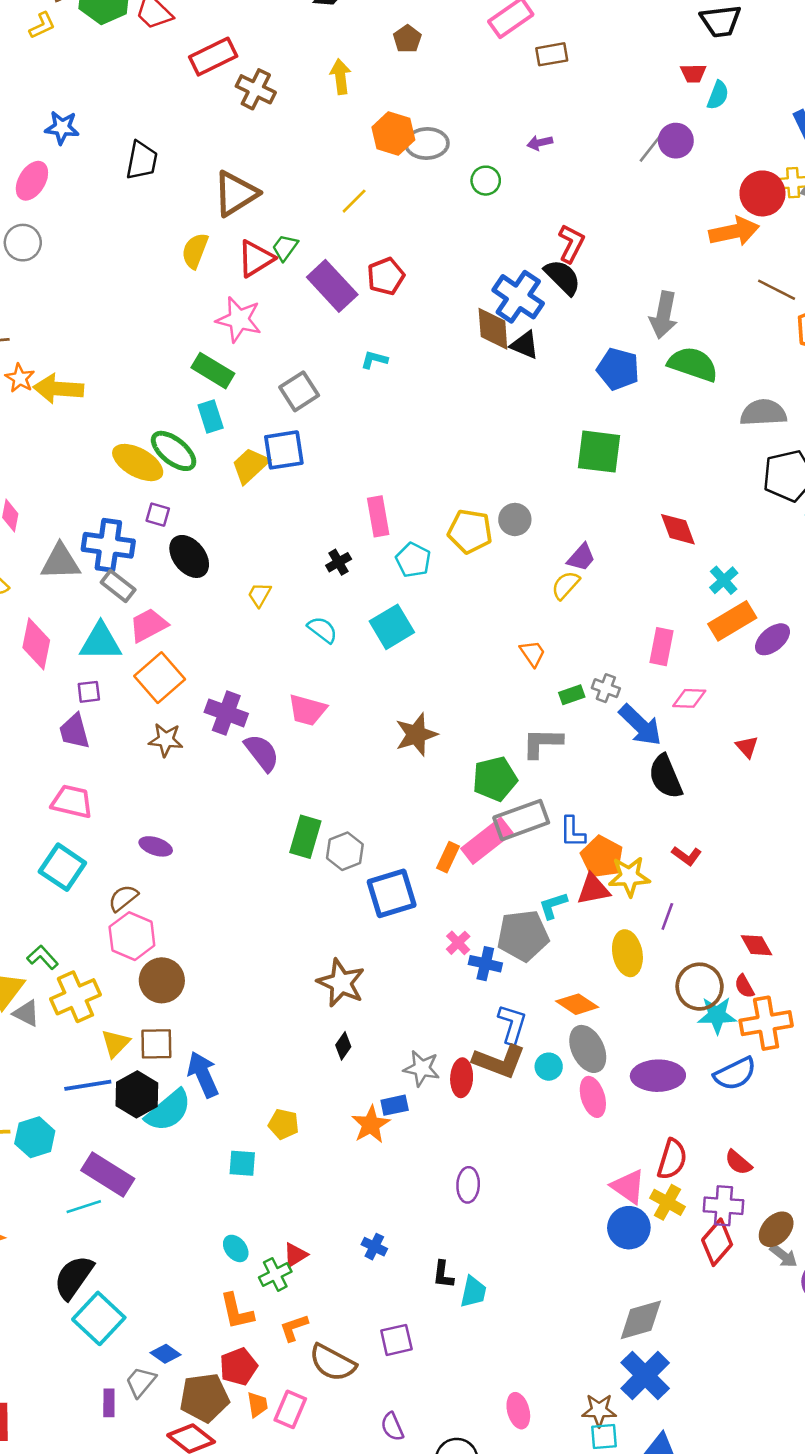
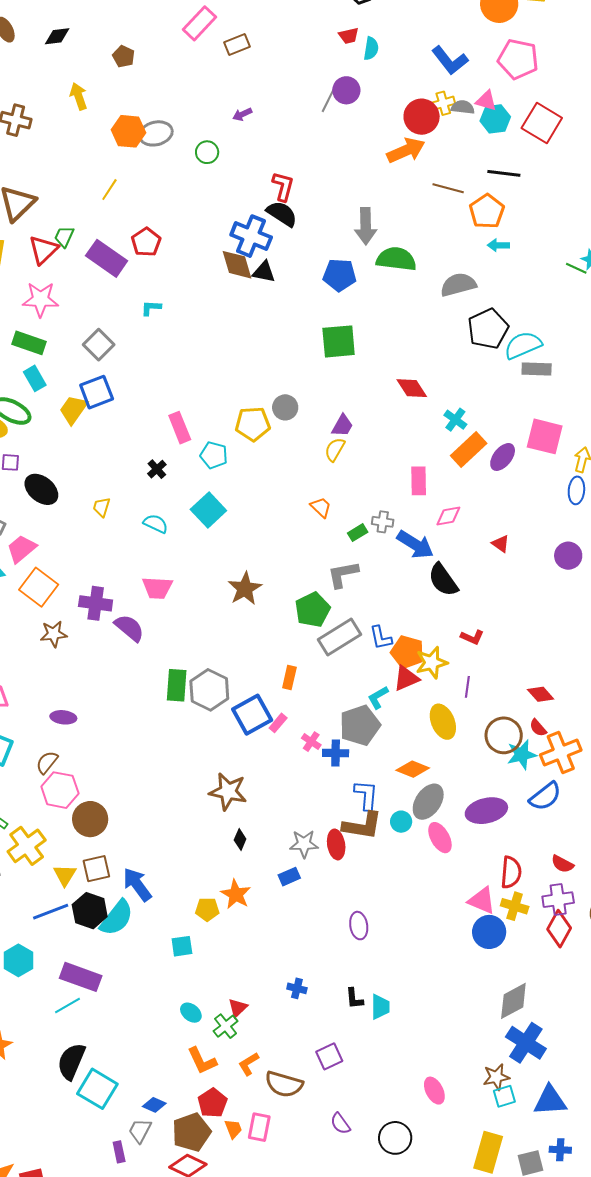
pink rectangle: (487, 841) -> (278, 723), moved, size x0.5
gray hexagon: (345, 851) -> (209, 690), size x1.4
gray ellipse: (588, 1049) -> (428, 802), turned 72
orange star: (371, 1124) -> (236, 894), moved

